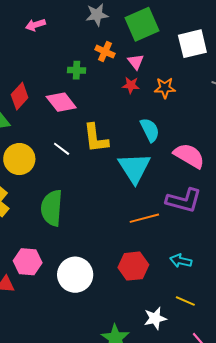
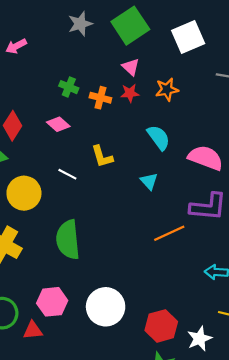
orange cross: (105, 52) -> (100, 98), moved
green cross: (77, 70) -> (69, 87), turned 30
pink diamond: (61, 102) -> (58, 124), size x0.7
yellow L-shape: (96, 138) -> (102, 157), size x0.7
cyan triangle: (134, 168) -> (149, 181), size x0.5
red hexagon: (133, 266) -> (161, 326), moved

